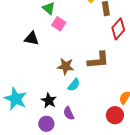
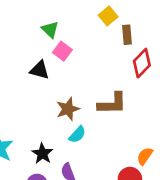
black triangle: (32, 39) -> (39, 70), moved
brown star: (66, 66) -> (68, 109), turned -30

